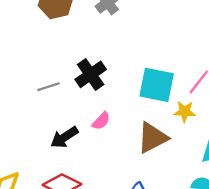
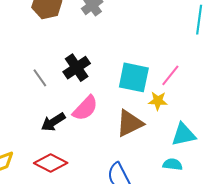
gray line: (49, 87) -> (40, 78), turned 72
pink semicircle: (101, 121) -> (85, 108), size x1.6

